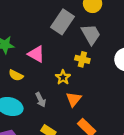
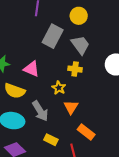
yellow semicircle: (16, 75) -> (15, 91), size x1.5
gray arrow: (41, 100) -> (40, 111), size x1.5

